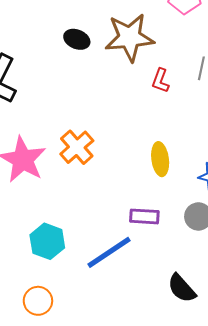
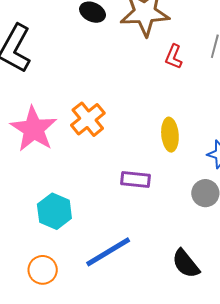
purple rectangle: (144, 216) -> (136, 179), moved
blue line: (109, 252) -> (108, 252), moved

